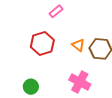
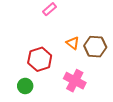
red hexagon: (42, 43) -> (40, 59), moved

